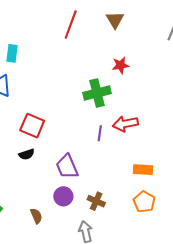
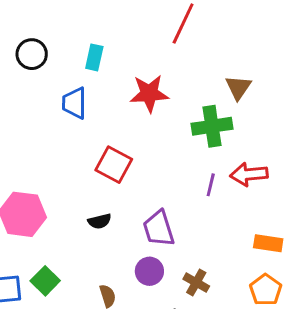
brown triangle: (115, 20) -> (238, 88), moved
red star: (121, 65) -> (149, 93), moved, size x1.5
black semicircle: (27, 154) -> (100, 221), moved

